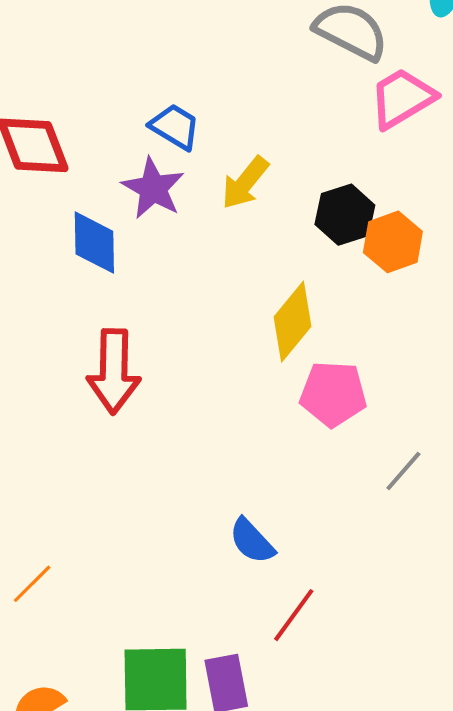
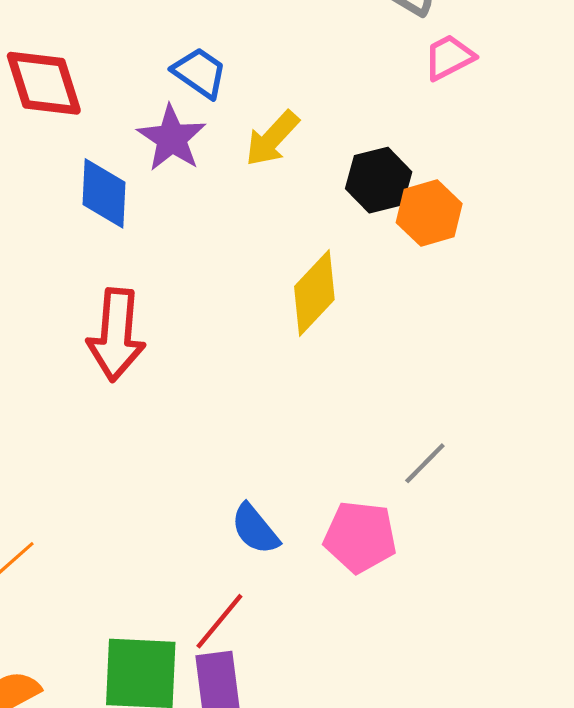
pink trapezoid: (402, 98) -> (449, 57), size x0.7
pink pentagon: (333, 394) -> (360, 537), moved
red line: (294, 615) -> (219, 621), moved

